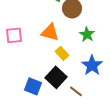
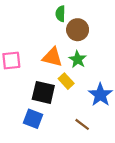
green star: (87, 34) -> (78, 59), moved
black square: (56, 77) -> (43, 92), moved, turned -30

